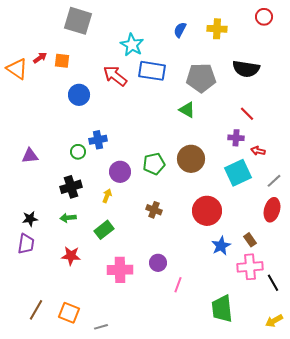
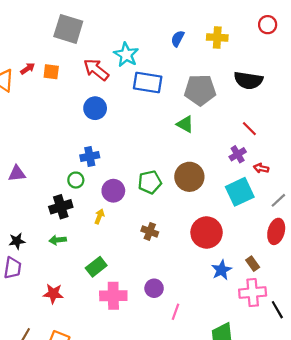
red arrow: (115, 76) -> (96, 70), moved
blue circle: (79, 95) -> (95, 108), moved
purple cross: (236, 138) -> (238, 154), turned -35
green circle: (78, 152) -> (76, 180), moved
green rectangle: (104, 230) -> (96, 267), moved
red star: (71, 256) -> (53, 294), moved

